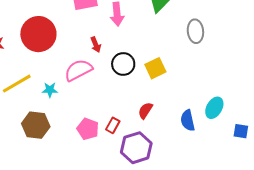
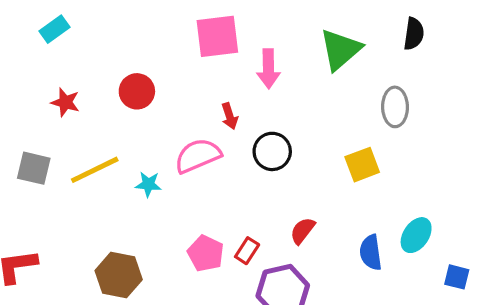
red circle: (38, 34) -> (137, 91), size x0.6
yellow square: (155, 68) -> (362, 165), moved
brown hexagon: (36, 125) -> (119, 275), moved

